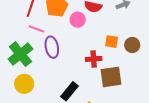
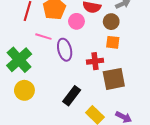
pink line: (36, 29) -> (43, 37), moved
brown circle: (132, 45) -> (111, 22), moved
purple ellipse: (52, 47) -> (65, 50), moved

